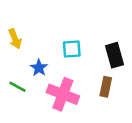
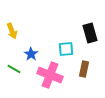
cyan square: (72, 49) -> (66, 49), moved
black rectangle: (115, 55) -> (90, 33), moved

